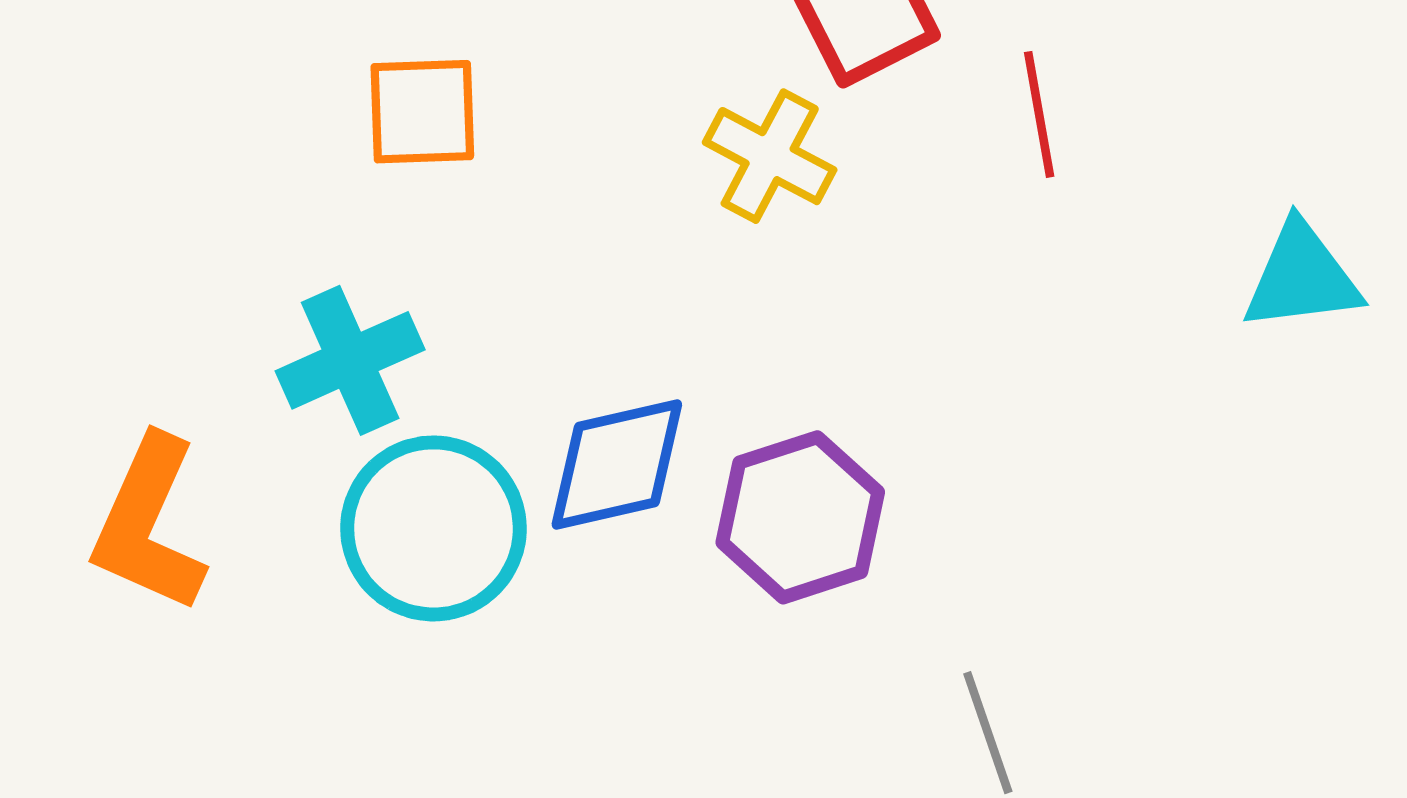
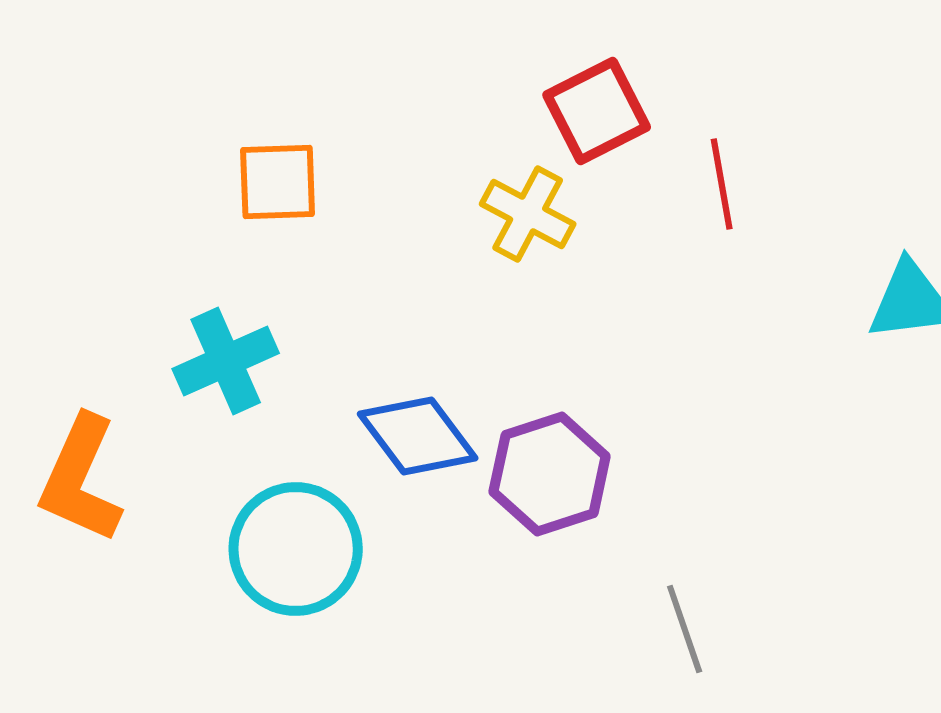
blue diamond: (617, 465) -> (418, 436), turned 66
cyan circle: (433, 528) -> (296, 549), moved

